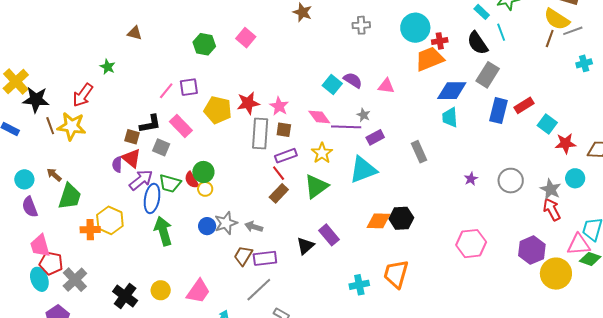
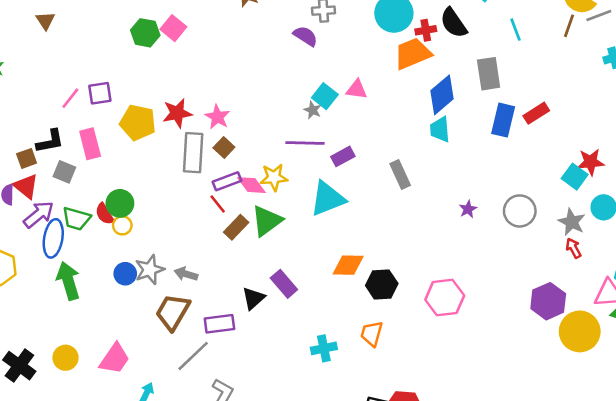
cyan line: (501, 32) -> (515, 30), moved
brown triangle: (135, 33) -> (45, 21), moved, turned 42
black semicircle: (478, 43) -> (454, 23), moved
green hexagon: (204, 44) -> (145, 33), moved
gray rectangle: (488, 75) -> (489, 74), turned -40
purple semicircle: (353, 80) -> (305, 36), moved
cyan square: (332, 85) -> (325, 96), moved
blue diamond: (452, 91) -> (442, 95), turned -40
gray star: (363, 115) -> (313, 110), moved
pink diamond: (319, 117) -> (251, 185), moved
cyan square: (547, 124) -> (575, 177), moved
pink rectangle: (181, 126) -> (90, 144), turned 30
brown square: (284, 130) -> (224, 147), turned 35
brown square: (132, 137) -> (27, 158), turned -35
yellow star: (322, 153) -> (274, 177), turned 30
brown rectangle: (279, 193) -> (236, 227), moved
red arrow: (552, 209) -> (574, 248), size x0.7
black hexagon: (401, 218) -> (382, 284), moved
pink hexagon: (471, 244) -> (445, 298), moved
brown trapezoid: (243, 256) -> (173, 312), size x1.4
purple rectangle: (265, 258) -> (219, 324), moved
orange trapezoid: (396, 274) -> (372, 334), size x0.7

